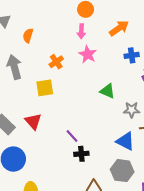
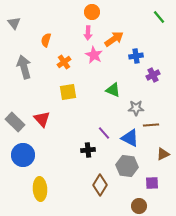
orange arrow: (119, 28) -> (114, 39), moved
orange semicircle: (28, 36) -> (46, 40), moved
yellow square: (45, 88) -> (68, 92), moved
purple line: (72, 136) -> (104, 133), moved

